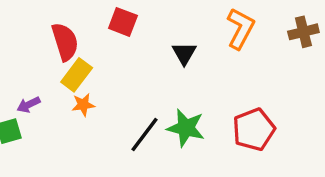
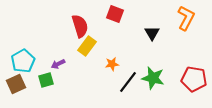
orange star: (83, 105) -> (112, 64), moved
red pentagon: (254, 130) -> (194, 79), turned 30

